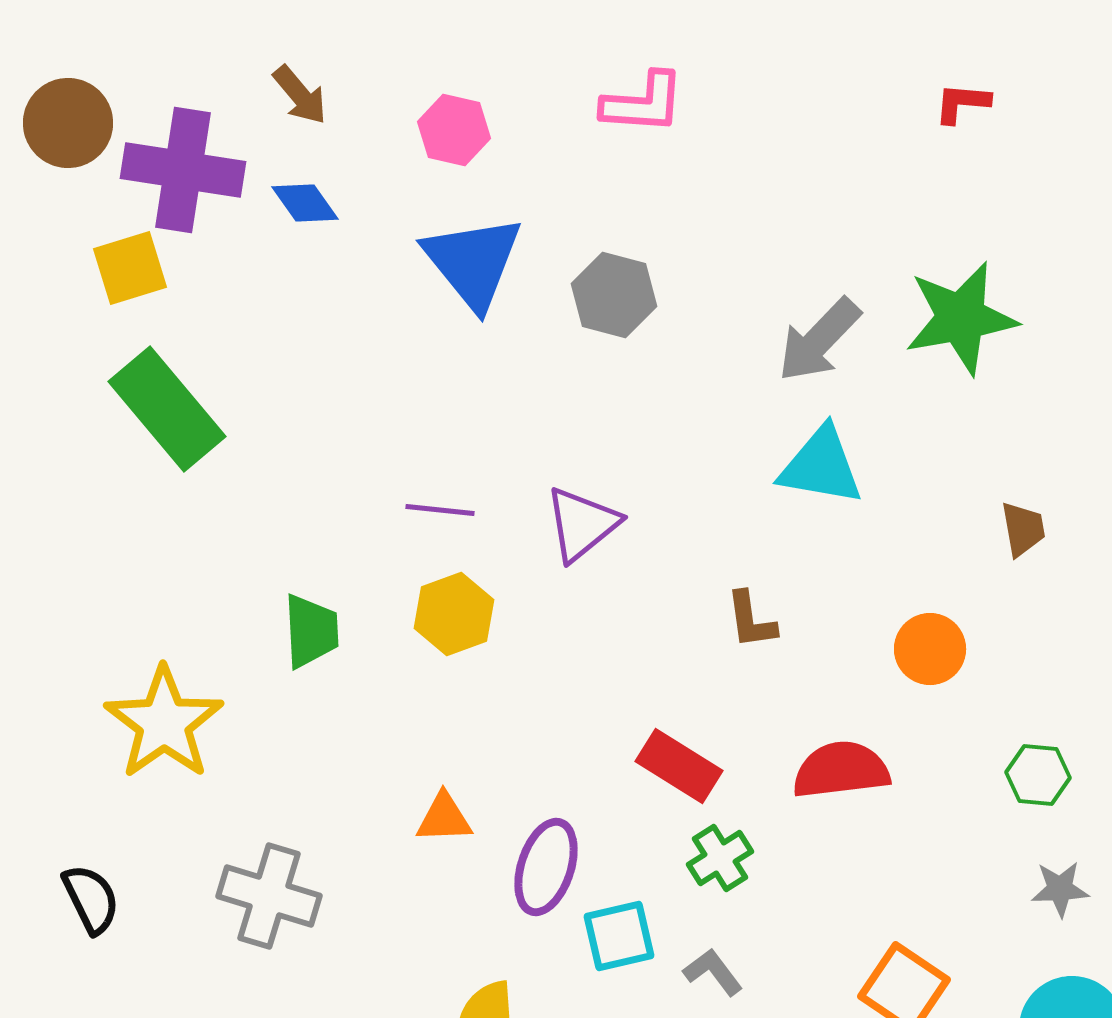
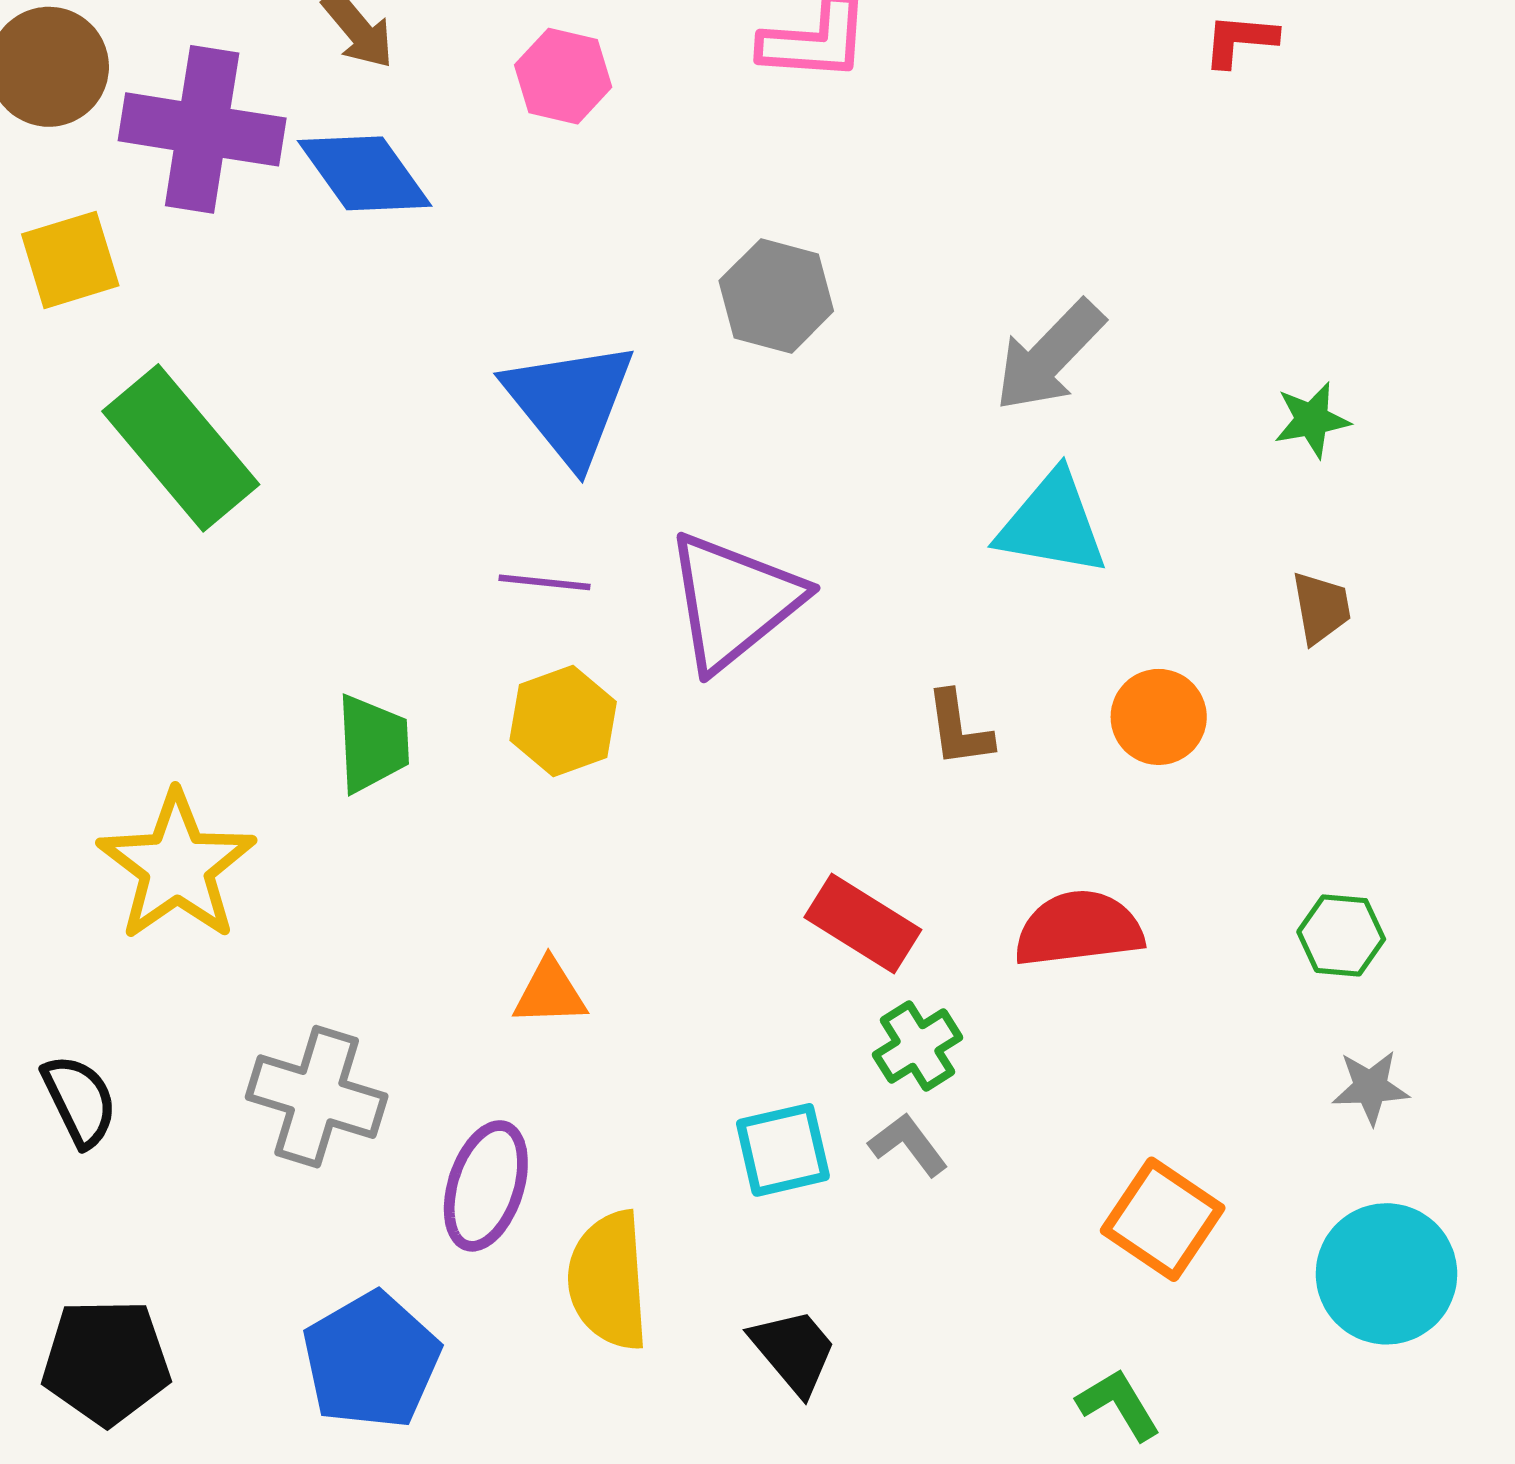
blue diamond: (305, 203) -> (365, 173), size x1.5
blue triangle: (473, 262) -> (570, 403), moved
yellow square: (130, 268) -> (70, 260), moved
green star: (961, 318) -> (1312, 420), moved, size x0.5
purple triangle: (582, 524) -> (734, 601), size x1.4
orange circle: (930, 649) -> (1159, 717), moved
purple ellipse: (546, 867) -> (486, 1186), moved
gray L-shape: (713, 972) -> (908, 1145), moved

